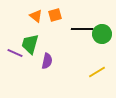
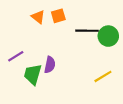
green trapezoid: (30, 44) -> (33, 74), moved
purple line: (15, 53) -> (16, 56), turned -56

